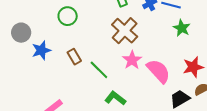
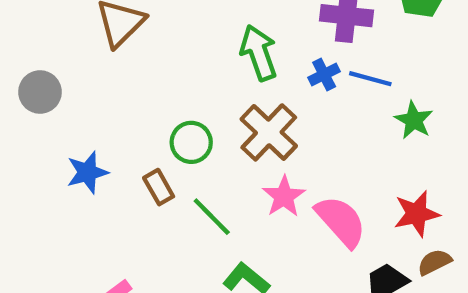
green circle: (68, 16) -> (191, 142), moved
green star: (182, 28) -> (414, 120), moved
gray circle: (21, 33) -> (40, 92), moved

